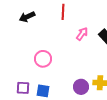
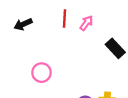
pink arrow: (82, 34) -> (86, 23), moved

